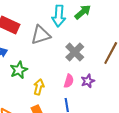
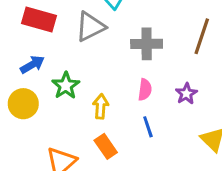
gray cross: (75, 52) -> (147, 44), turned -36
purple star: (88, 81) -> (186, 94), moved

